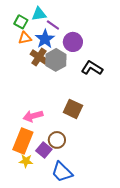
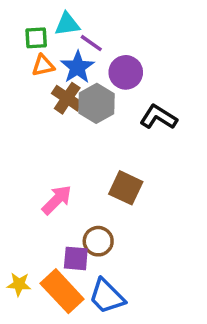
green square: (21, 22) -> (36, 38), turned -32
pink arrow: (33, 116) -> (57, 200), turned 150
orange rectangle: (23, 141) -> (62, 291), moved, turned -65
purple square: (44, 150) -> (76, 258), turned -35
yellow star: (26, 161) -> (19, 284), moved

